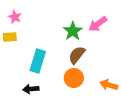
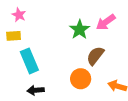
brown semicircle: (77, 55) -> (95, 56), moved
cyan rectangle: (38, 61) -> (29, 61), moved, turned -40

